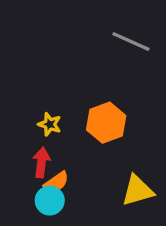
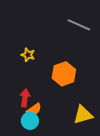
yellow star: (50, 124) -> (28, 55), moved

